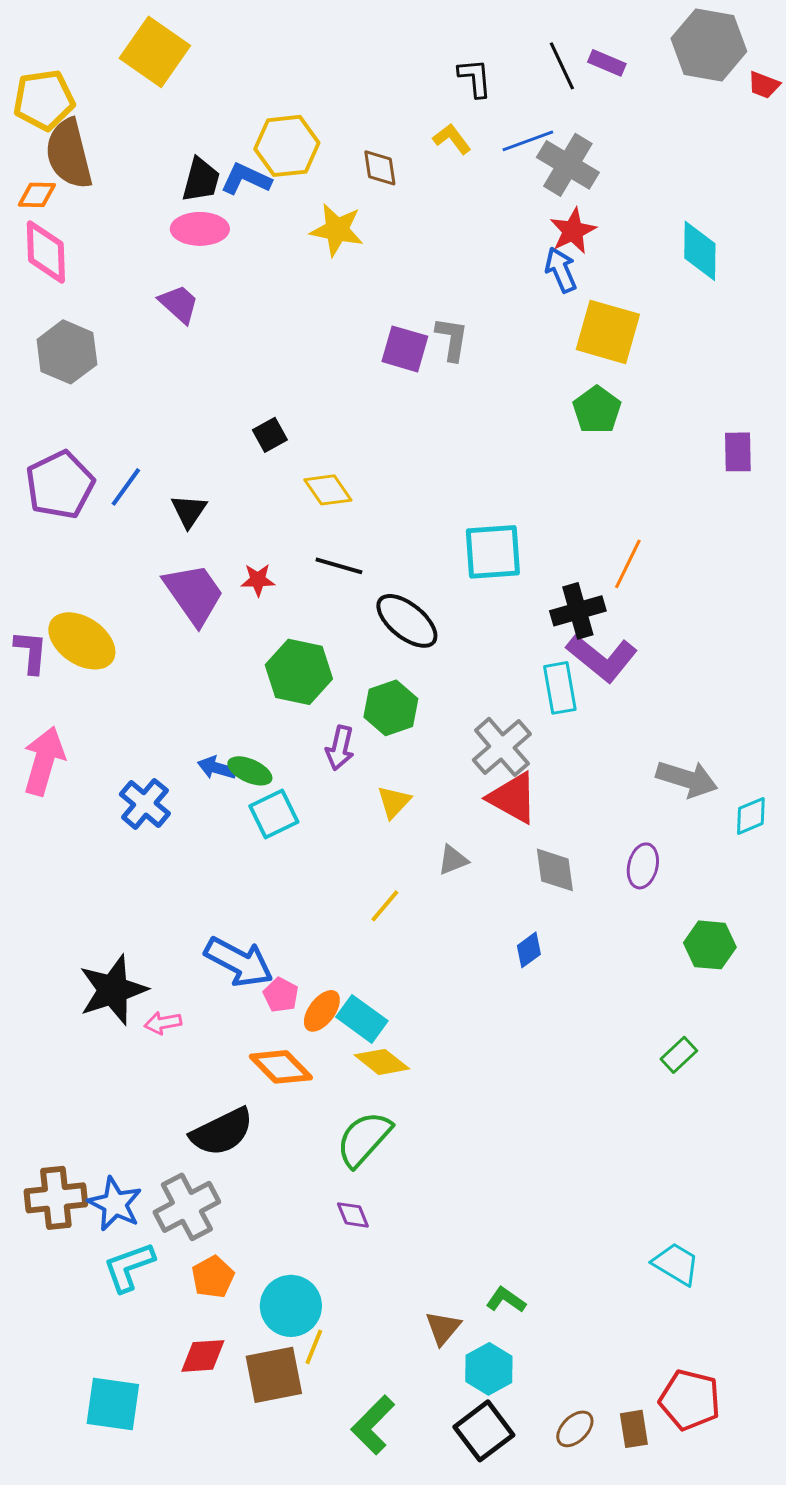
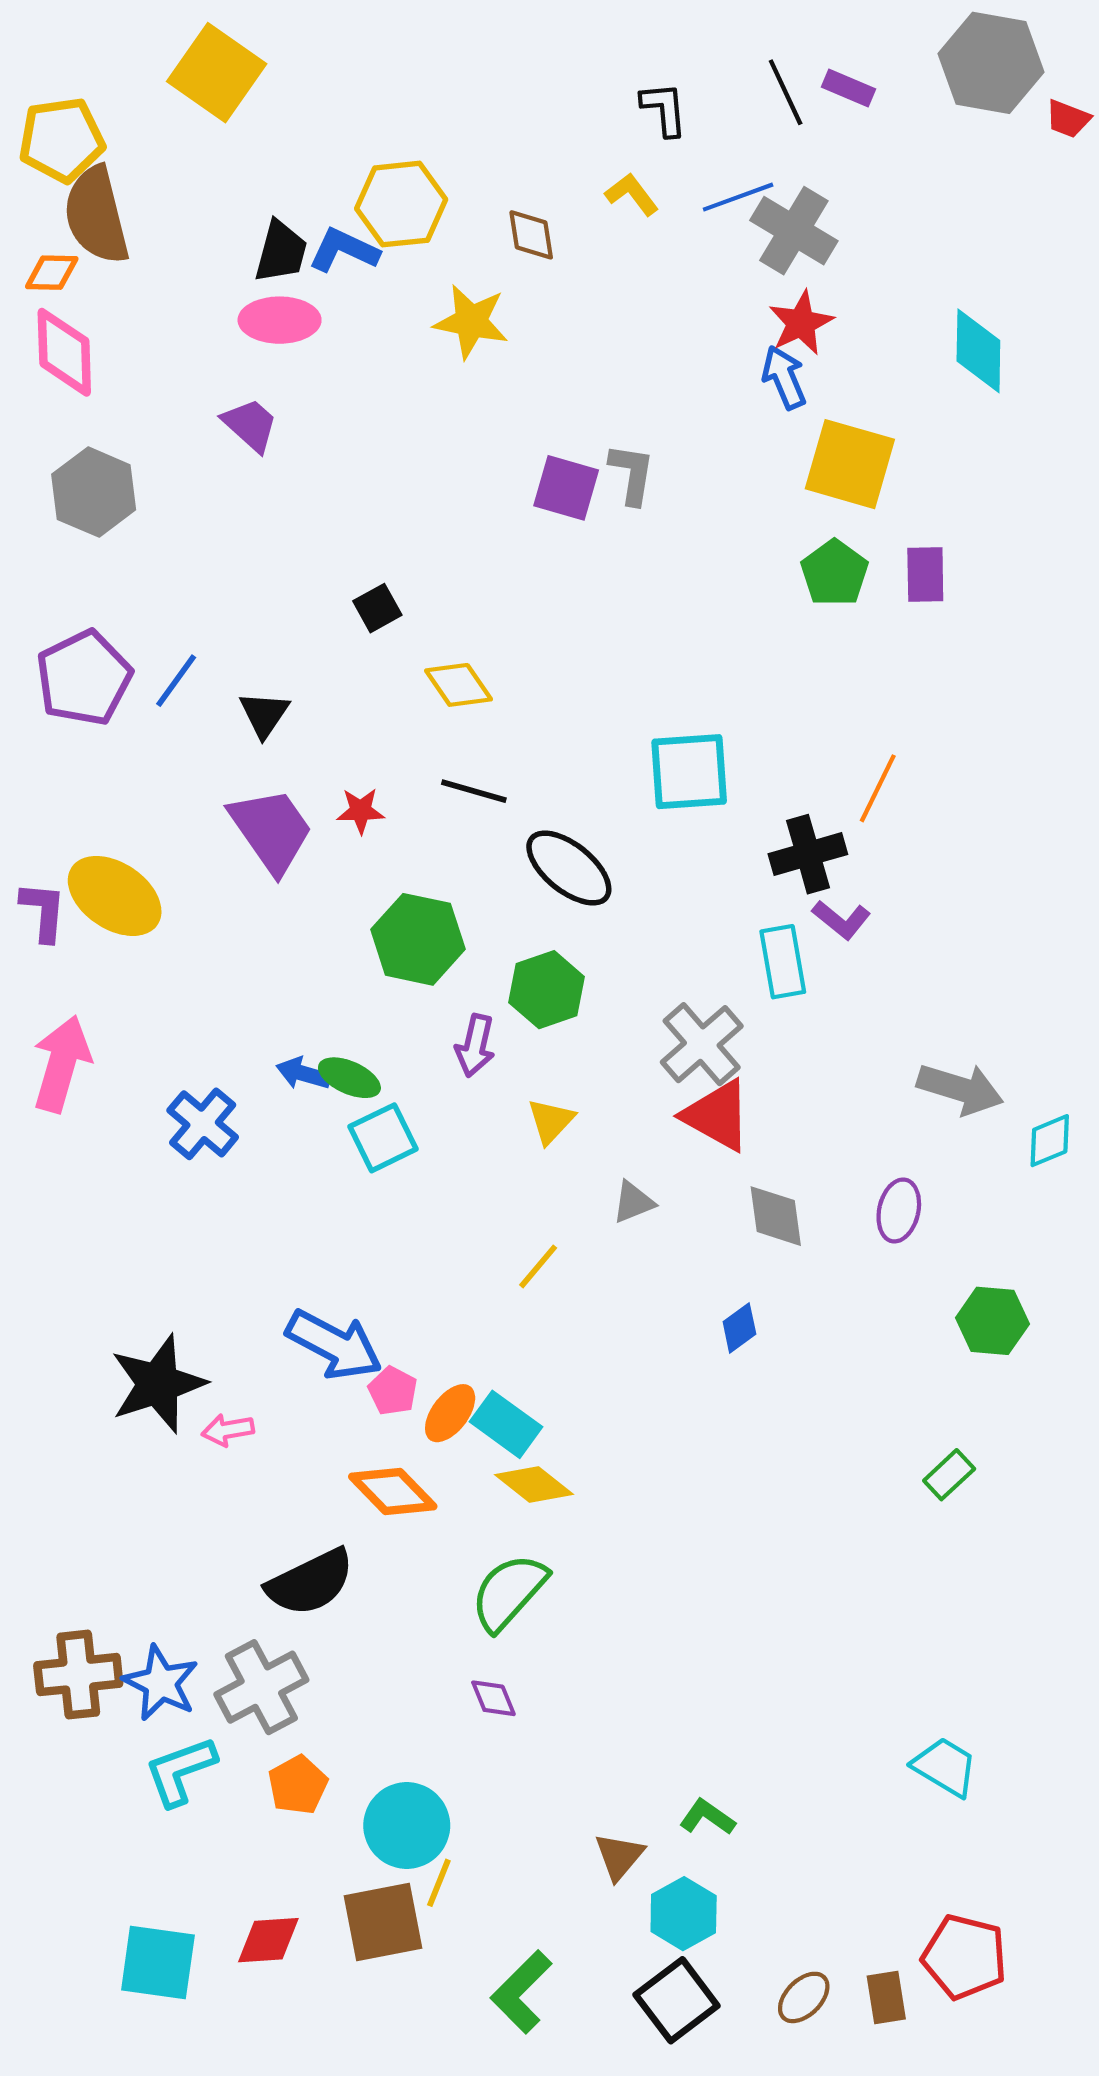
purple rectangle: (738, 452) -> (925, 574), moved
purple L-shape: (602, 658) -> (841, 920), size x0.6
red diamond: (203, 1356) -> (268, 1940), moved

